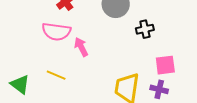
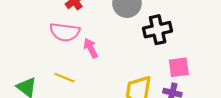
black cross: (145, 29) -> (158, 30), size x1.5

